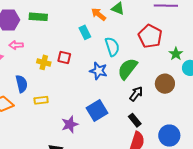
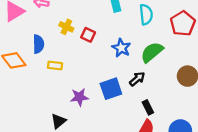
cyan semicircle: (112, 47) -> (146, 14), moved
red square: (64, 58) -> (88, 35), moved
black arrow: (136, 94) -> (137, 79), moved

